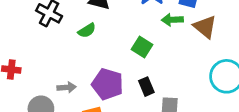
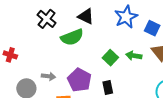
green arrow: (172, 20) -> (134, 56), moved
green semicircle: (87, 30) -> (72, 37), size x1.6

